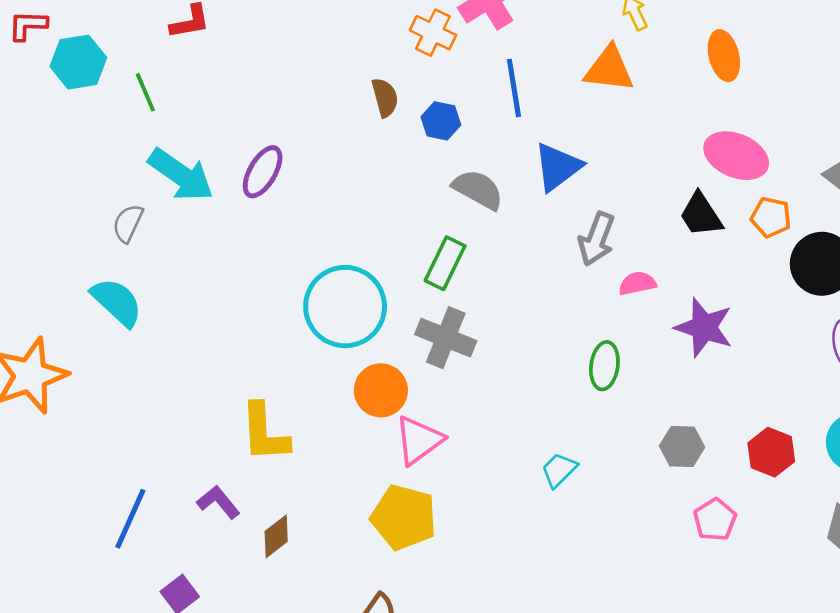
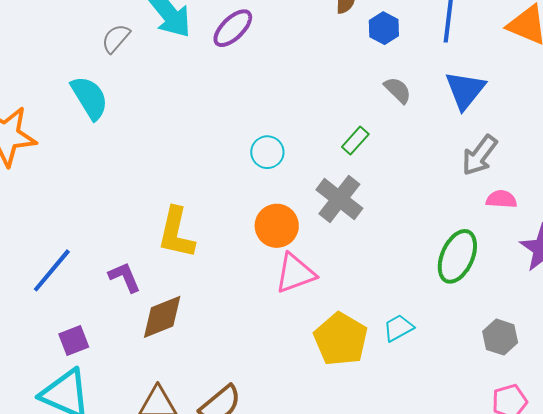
blue triangle: (558, 167) -> (465, 90), turned -30
gray semicircle: (478, 190) -> (398, 90), size x0.7
green rectangle: (445, 263) -> (355, 140), size x0.7
cyan circle: (345, 307) -> (267, 152), size x0.5
green ellipse: (604, 366) -> (457, 256), size x1.4
yellow pentagon: (404, 517) -> (341, 339), moved
brown diamond: (276, 536) -> (162, 317), size x1.4

